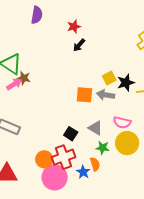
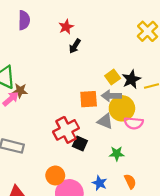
gray triangle: (95, 128) -> (105, 121), moved
yellow circle: (127, 143) -> (122, 108), moved
red cross: (63, 157) -> (66, 130), moved
orange semicircle: (95, 164) -> (130, 181), moved

